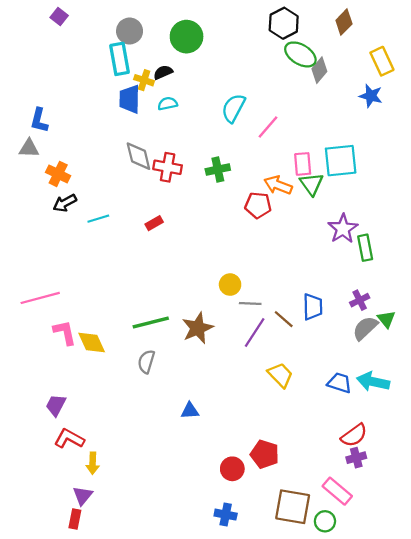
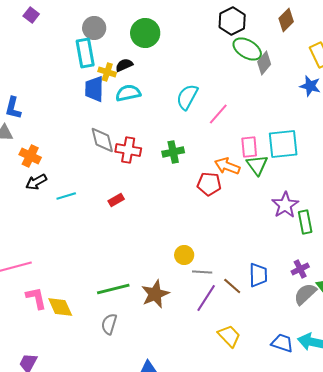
cyan semicircle: (168, 104) -> (128, 93), size x1.4

